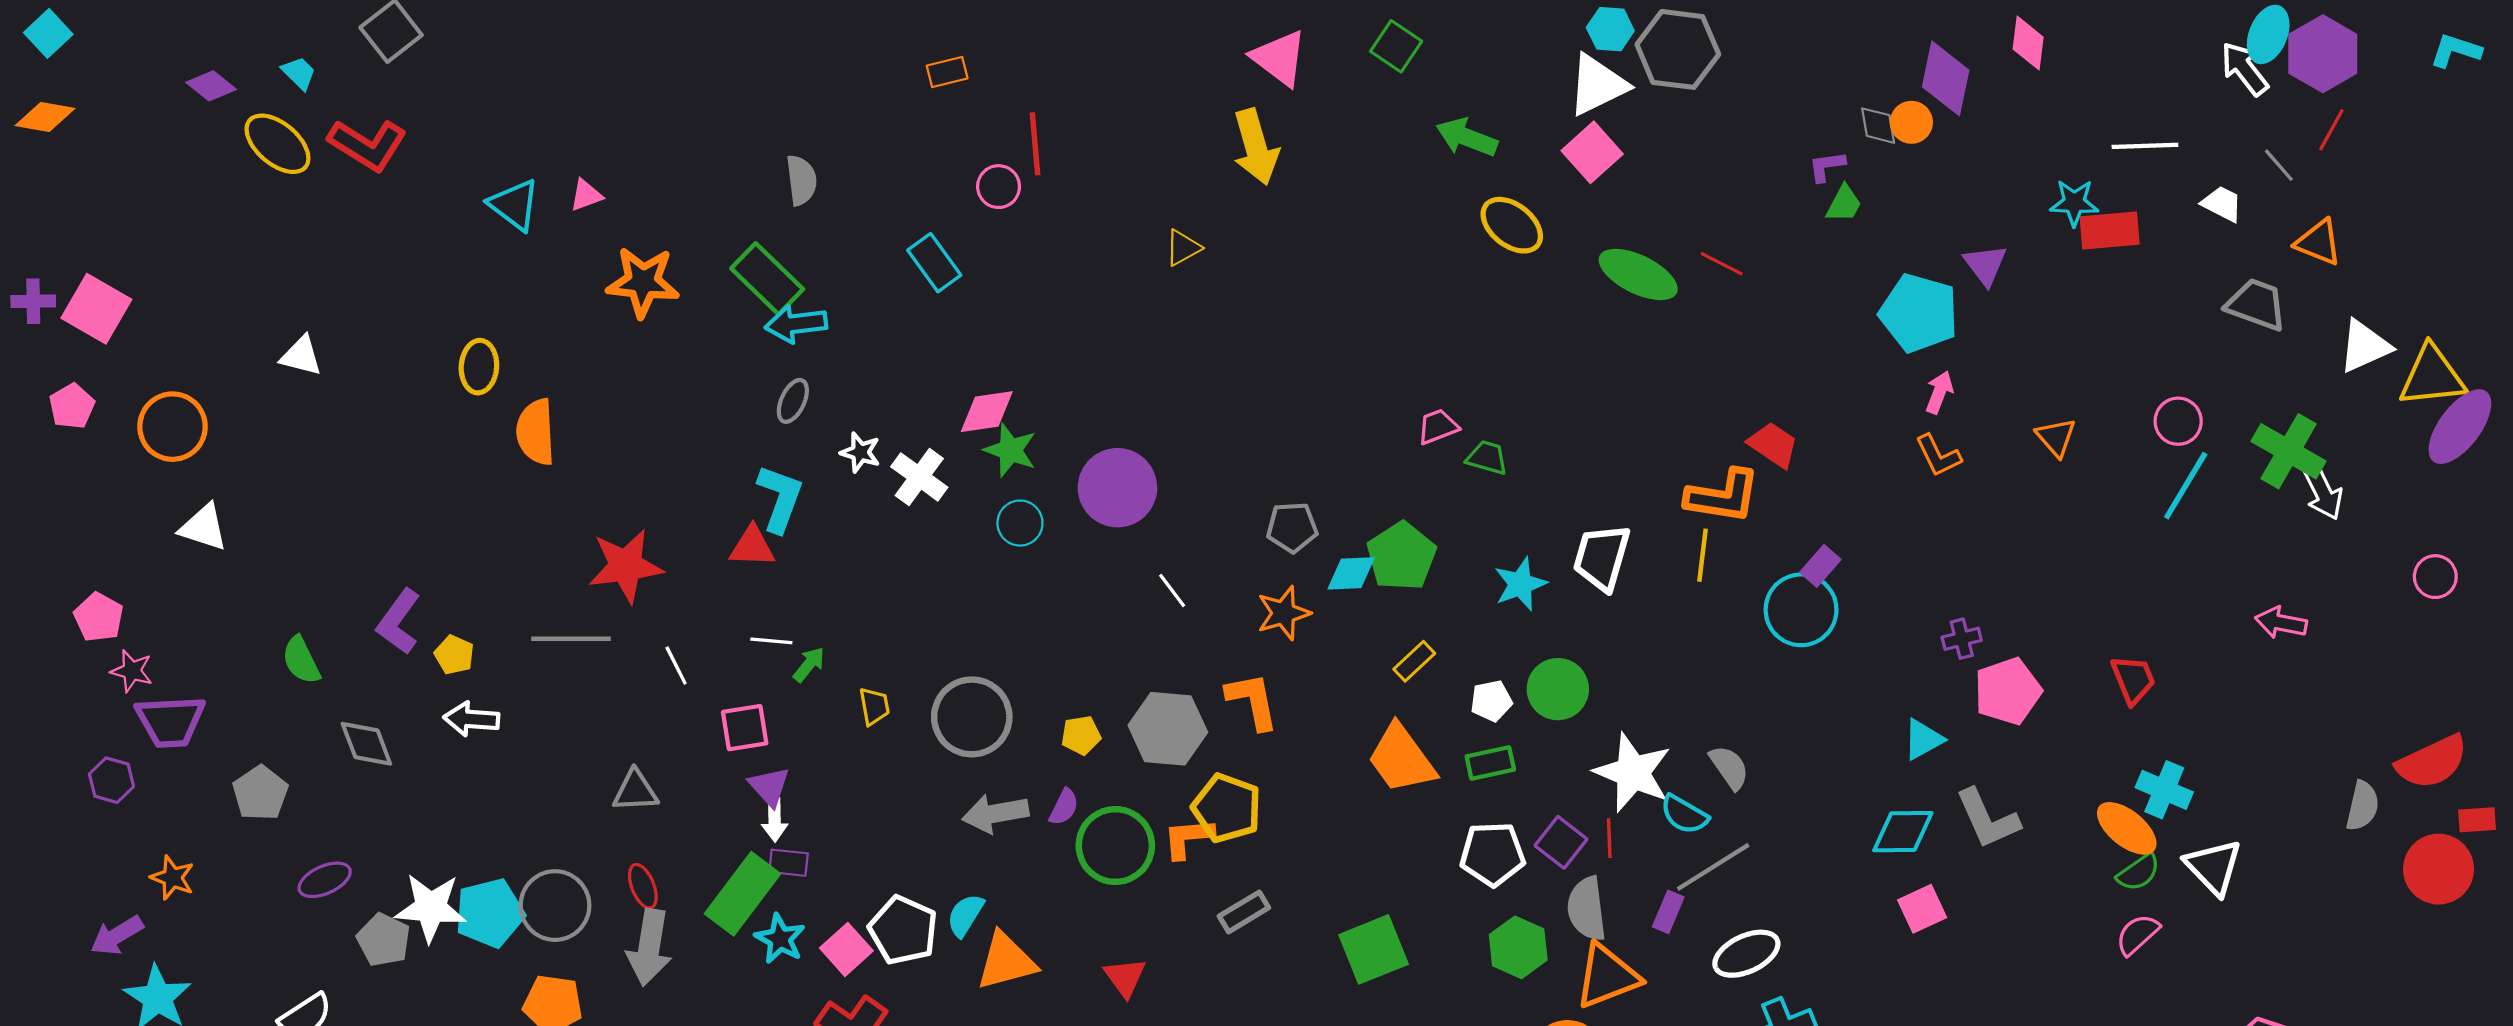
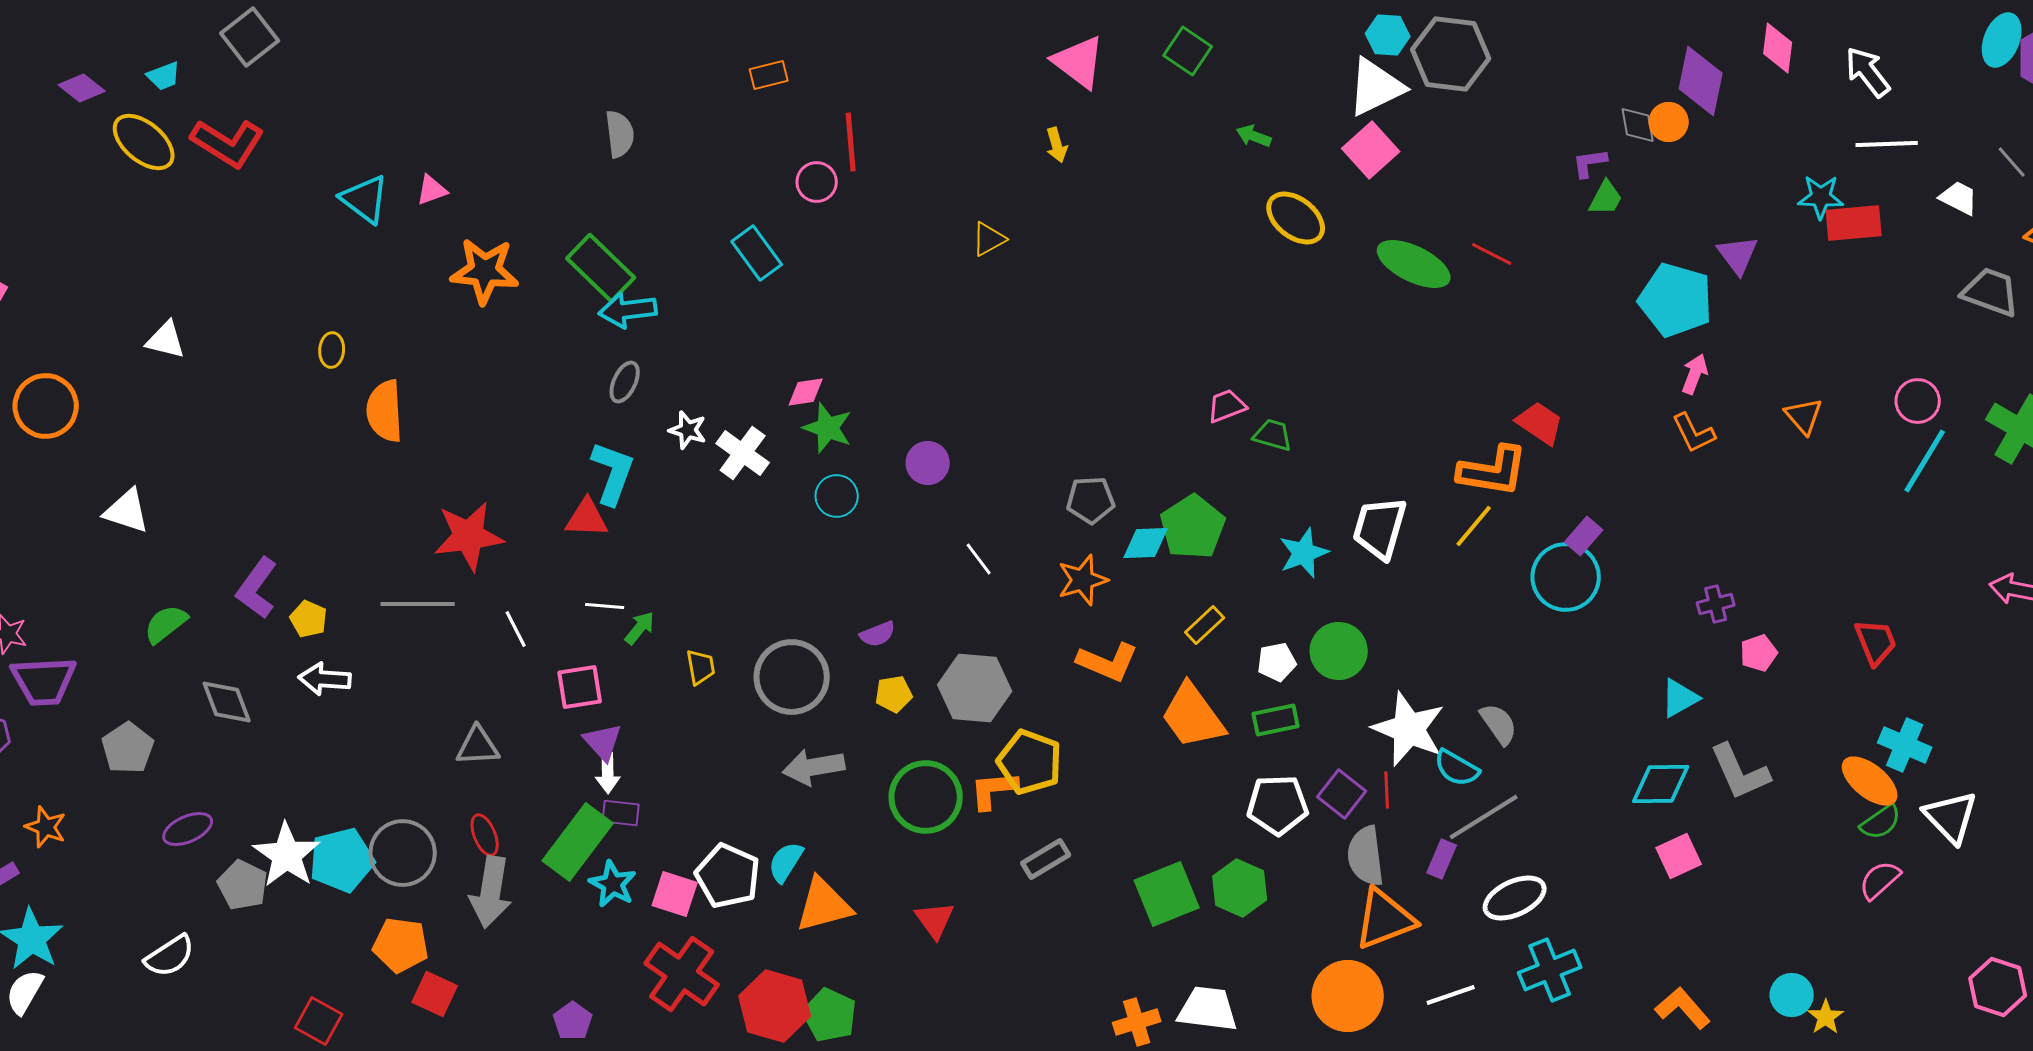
white arrow: (2245, 69) -> (1868, 72), moved
cyan trapezoid: (299, 73) -> (164, 76), turned 114
green arrow: (1467, 137) -> (1254, 136), size x0.6
yellow arrow: (1256, 147) -> (1057, 145), size x0.5
gray semicircle: (801, 180) -> (620, 134), moved
yellow ellipse: (479, 367) -> (332, 350), size x0.7
pink diamond: (987, 412) -> (806, 392), size x0.7
purple circle: (1117, 488) -> (928, 463), size x0.6
white triangle: (204, 527) -> (127, 511), moved
yellow line: (1702, 555) -> (1474, 526), turned 33
green semicircle: (301, 660) -> (166, 624), turned 78
pink pentagon: (2008, 691) -> (1759, 653), size x0.6
orange L-shape: (1252, 701) -> (1108, 662), moved, turned 124
purple semicircle: (1064, 807) -> (878, 634), moved, turned 42
white star: (431, 908) -> (287, 855), turned 30
green hexagon: (1518, 947) -> (1240, 888), moved
pink square: (846, 949) -> (675, 894), turned -30

